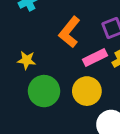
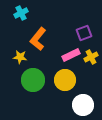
orange L-shape: (69, 32) -> (38, 39), moved

